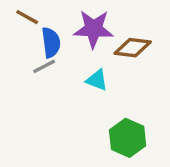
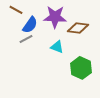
blue semicircle: (51, 43) -> (30, 25), turned 42
green hexagon: (128, 138) -> (81, 68), moved

